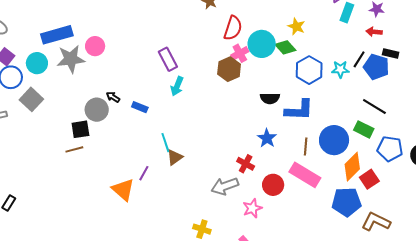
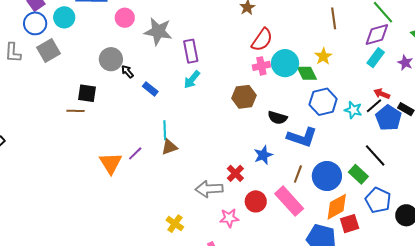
red arrow: (374, 32) -> (382, 94), moved
gray star: (71, 59) -> (158, 31), moved
brown hexagon: (229, 69) -> (244, 97), moved
gray circle: (97, 110) -> (111, 59), moved

